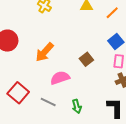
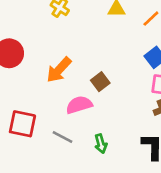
brown square: (86, 59) -> (100, 82), moved
red square: (18, 93) -> (22, 124), turned -30

